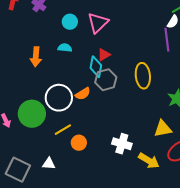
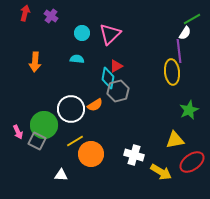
orange arrow: (36, 57) -> (35, 62), moved
yellow ellipse: (143, 76) -> (172, 72), moved
orange circle: (79, 143) -> (91, 154), size x1.6
gray square: (18, 170) -> (37, 141), moved, size x0.7

